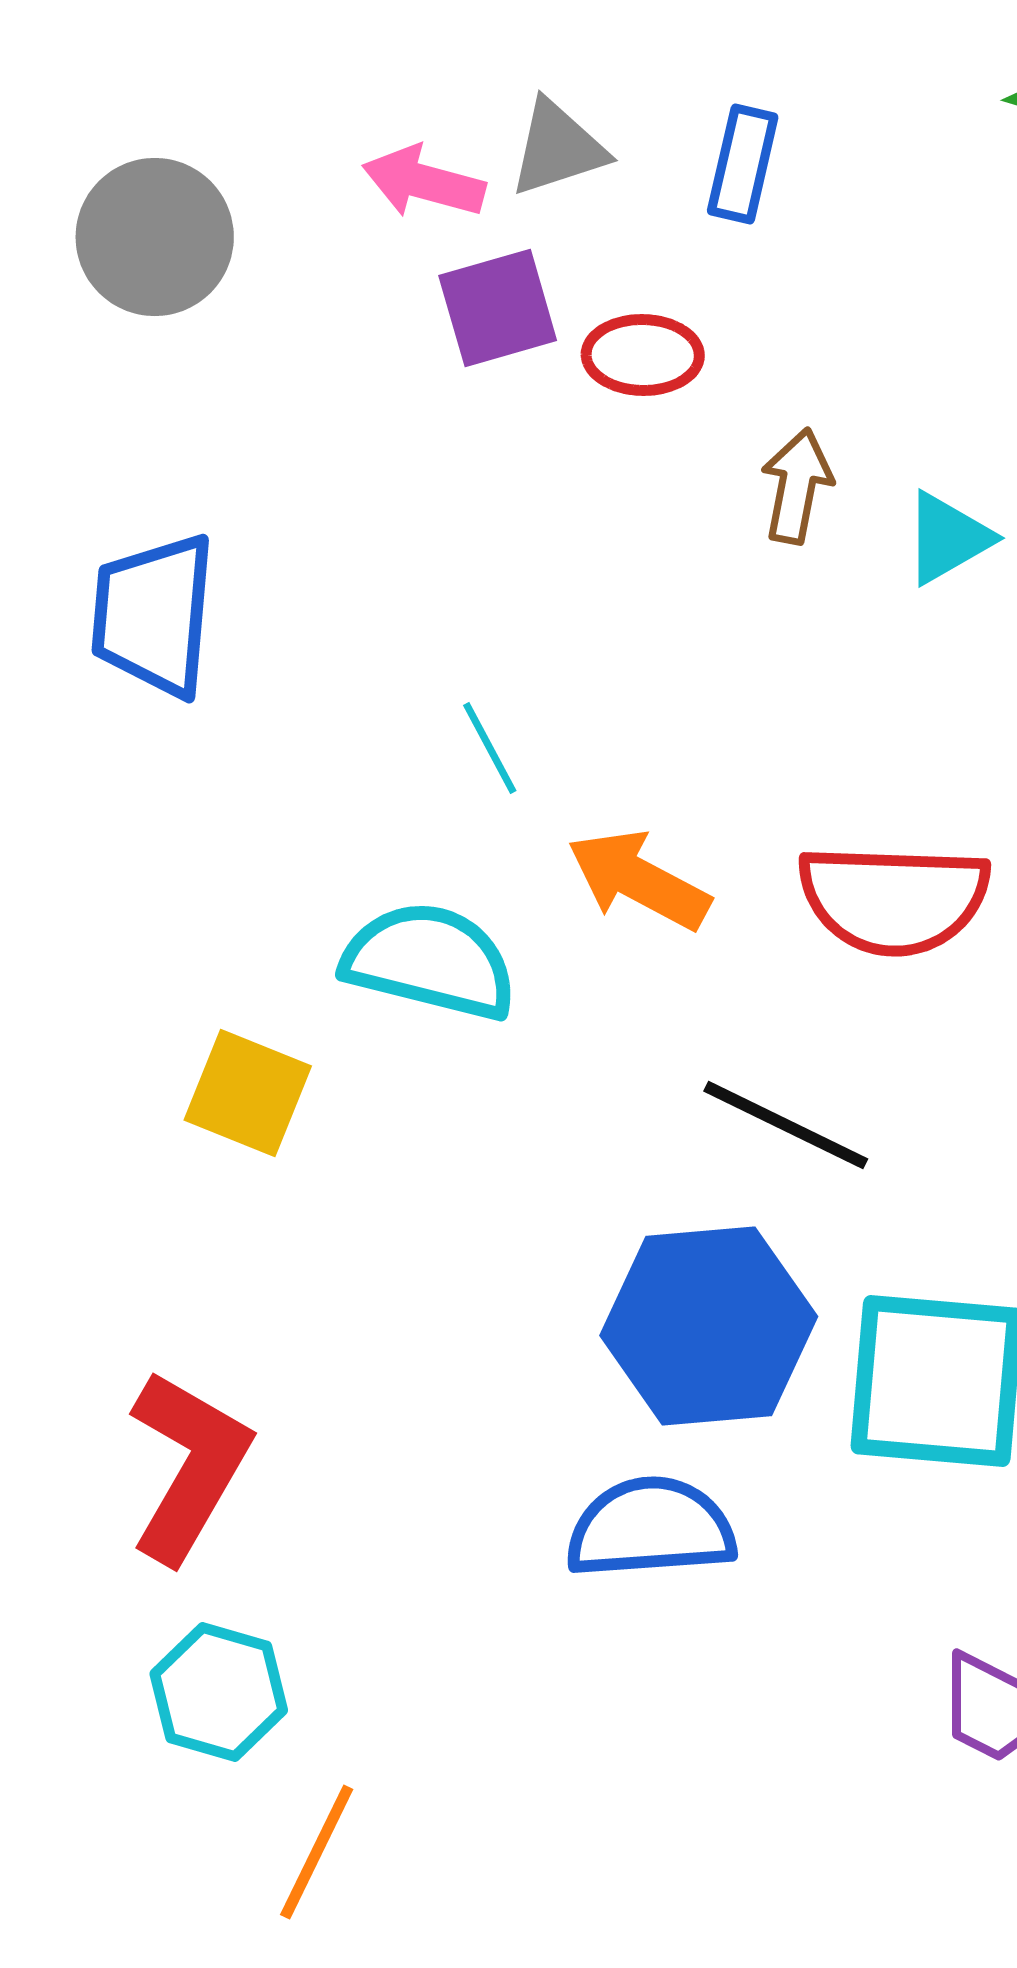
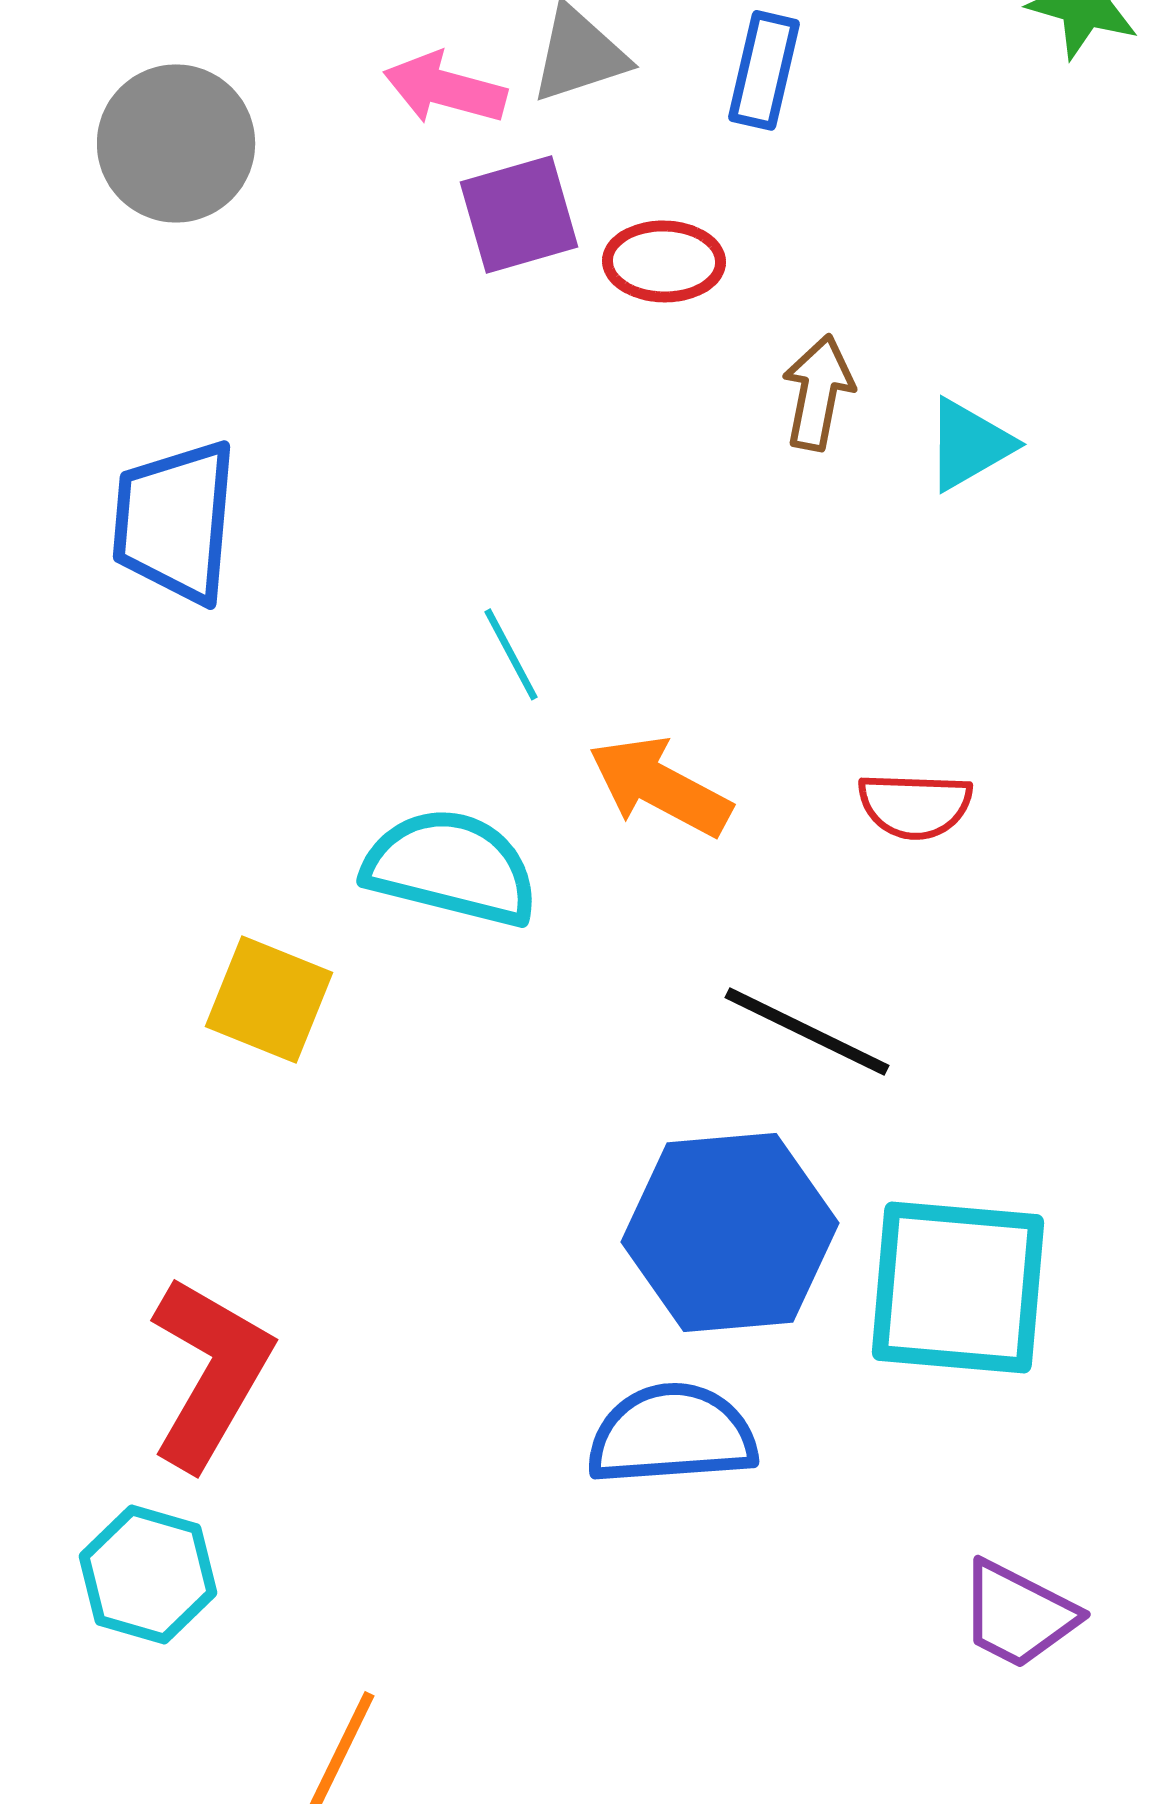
red semicircle: (894, 899) -> (915, 805), size x0.6
cyan hexagon: (219, 1692) -> (148, 1574), moved

